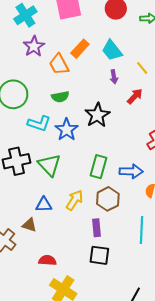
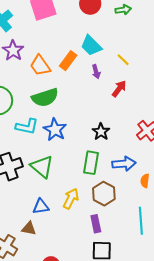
orange rectangle: (80, 49) -> (68, 61), moved
green semicircle: (60, 97) -> (45, 98), size x1.5
black star: (97, 115) -> (101, 132), moved, size x0.7

